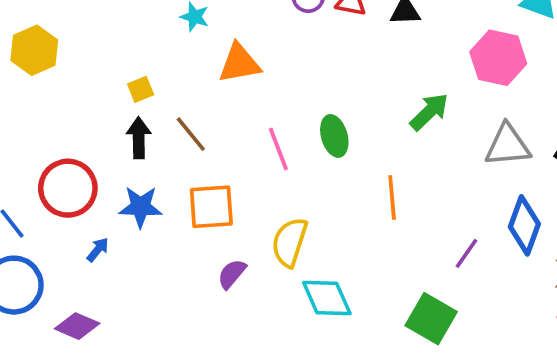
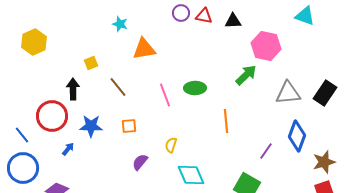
pink hexagon: (498, 58) -> (266, 46), moved
green ellipse: (334, 136) -> (195, 88), turned -75
black arrow: (139, 138) -> (73, 89), moved
orange square: (211, 207) -> (129, 126), size x0.6
yellow semicircle: (290, 242) -> (171, 145), size x0.6

